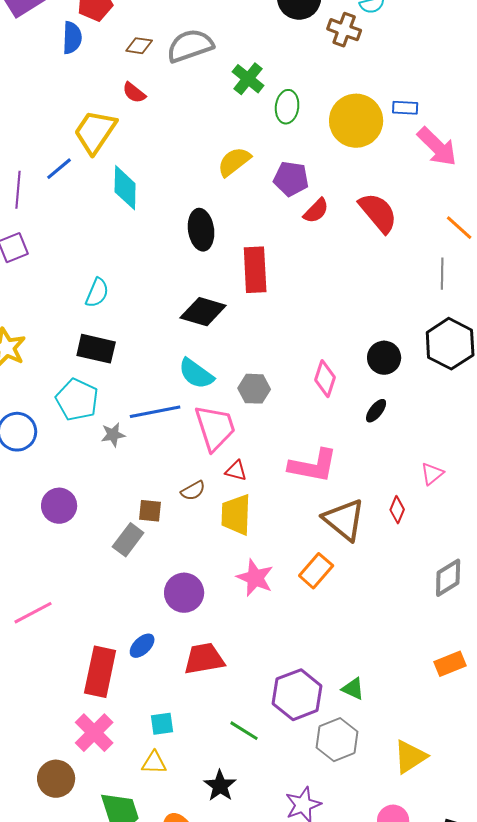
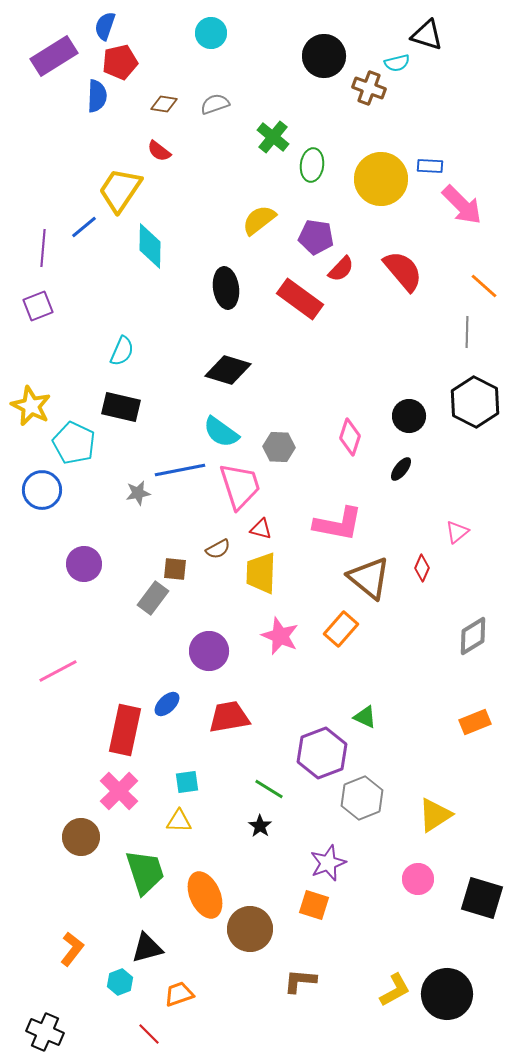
gray semicircle: (190, 46) -> (215, 104), size x0.6
red rectangle: (255, 270) -> (300, 299), moved, turned -51
cyan pentagon: (77, 400) -> (74, 443), moved
green triangle: (353, 689) -> (365, 717), moved
black star: (220, 786) -> (260, 826), moved, size x0.7

